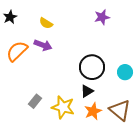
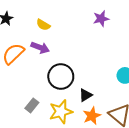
black circle: (92, 67) -> (61, 76), moved
yellow star: (63, 107) -> (61, 112), turned -30

